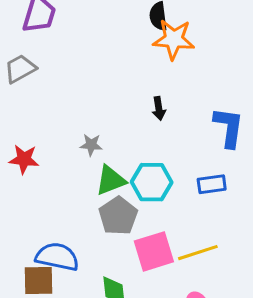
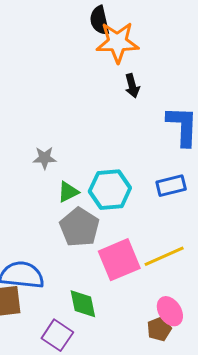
black arrow: (159, 108) -> (132, 86), moved
green triangle: (111, 180) -> (68, 192), size x0.7

